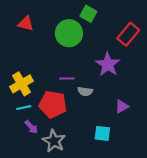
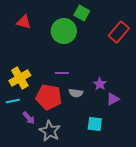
purple star: (108, 64) -> (100, 84), moved, size x0.6
gray semicircle: (85, 91) -> (76, 93), moved
cyan line: (24, 108) -> (13, 101), moved

